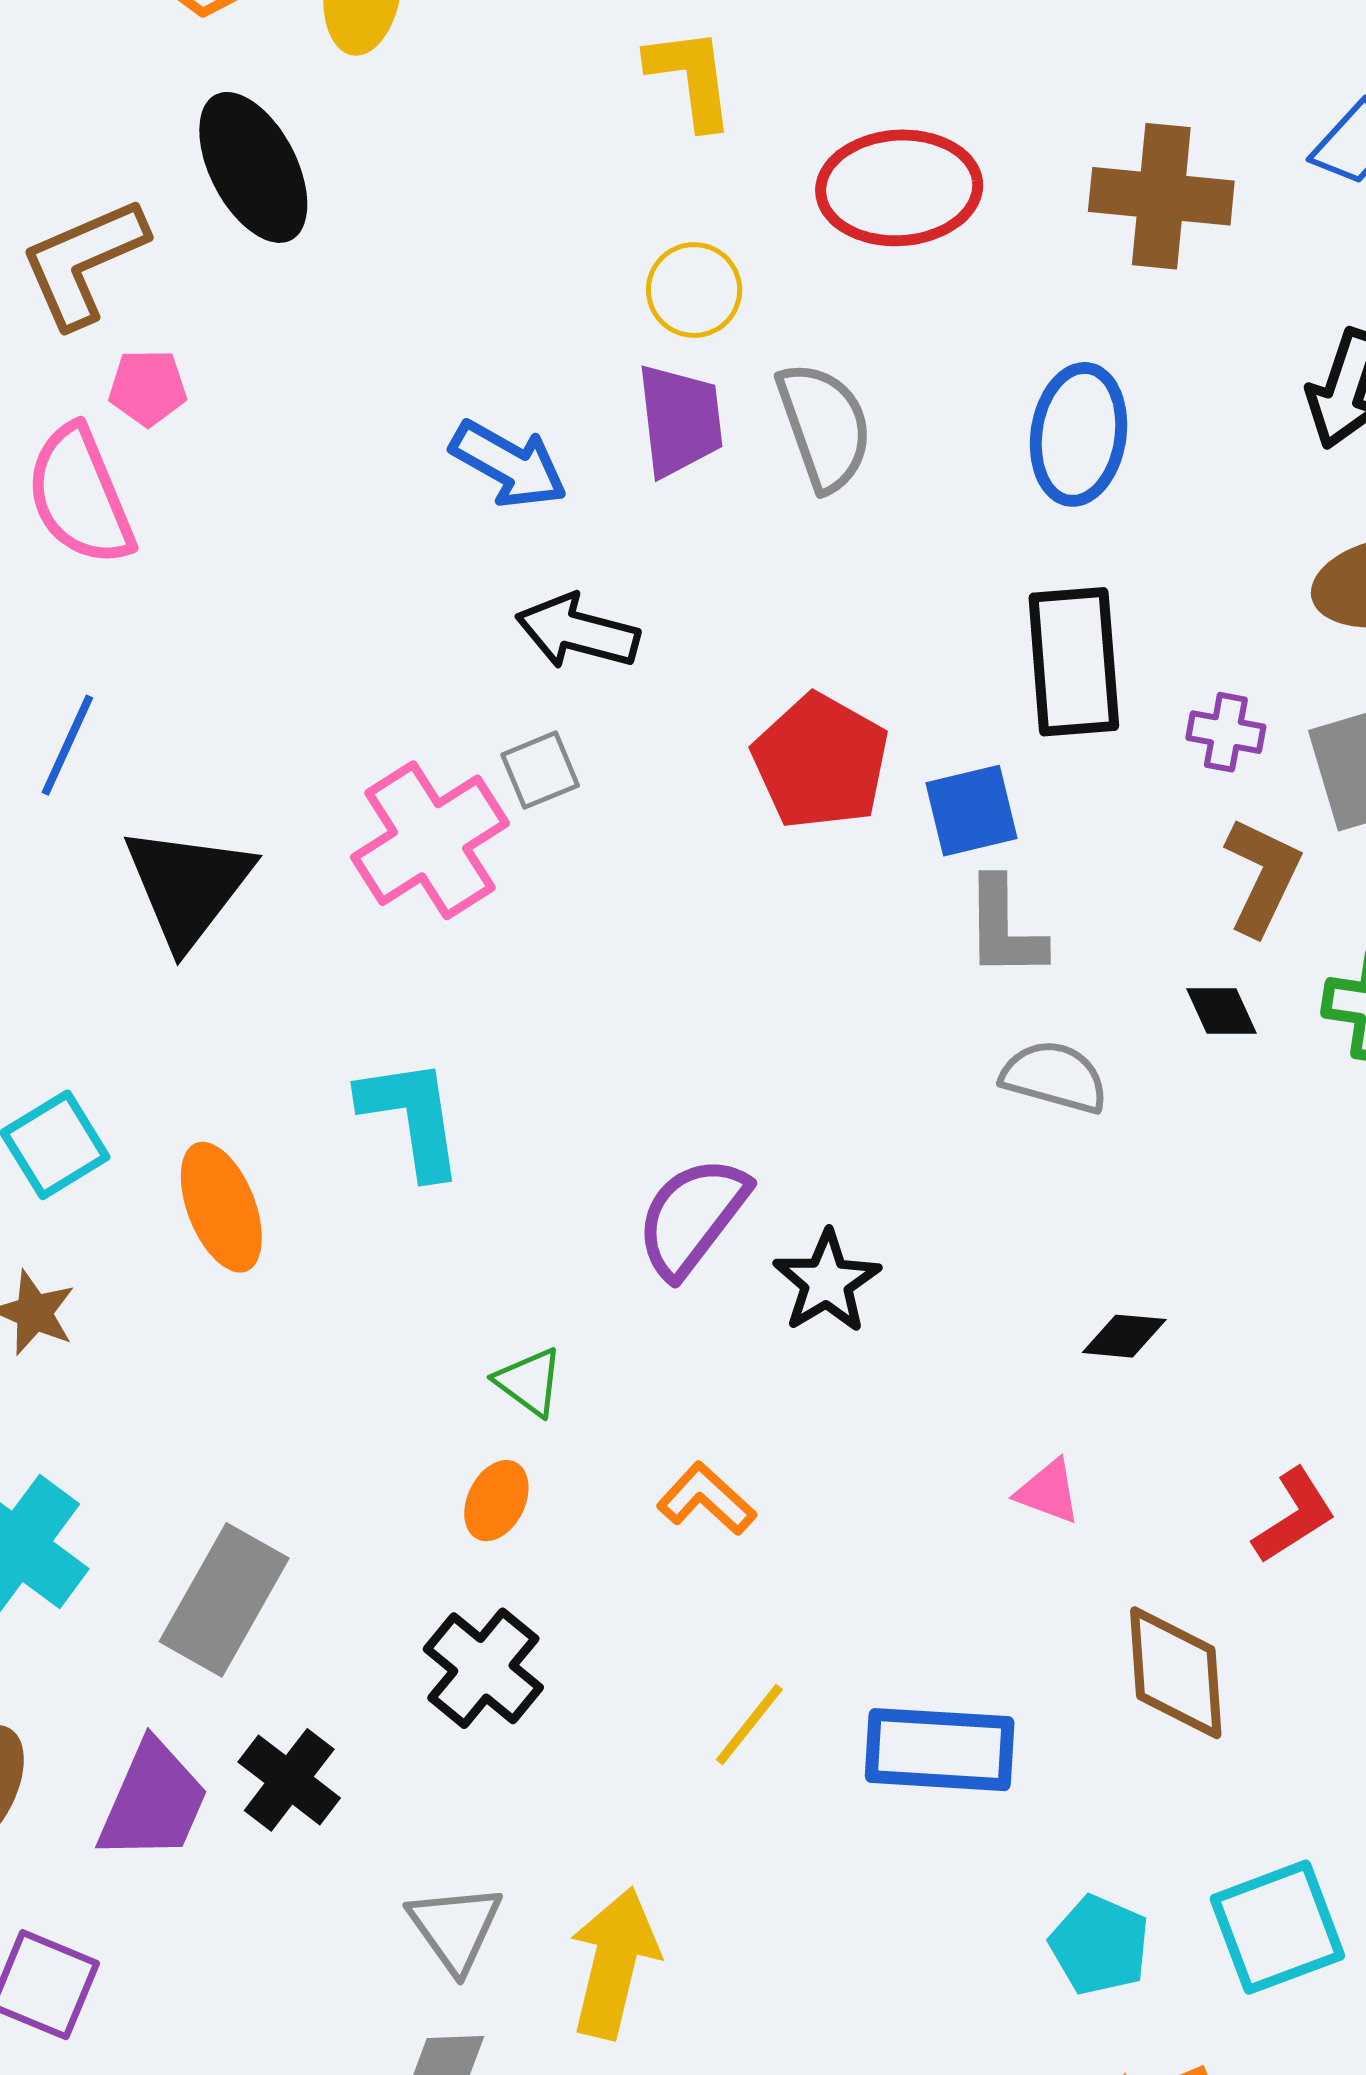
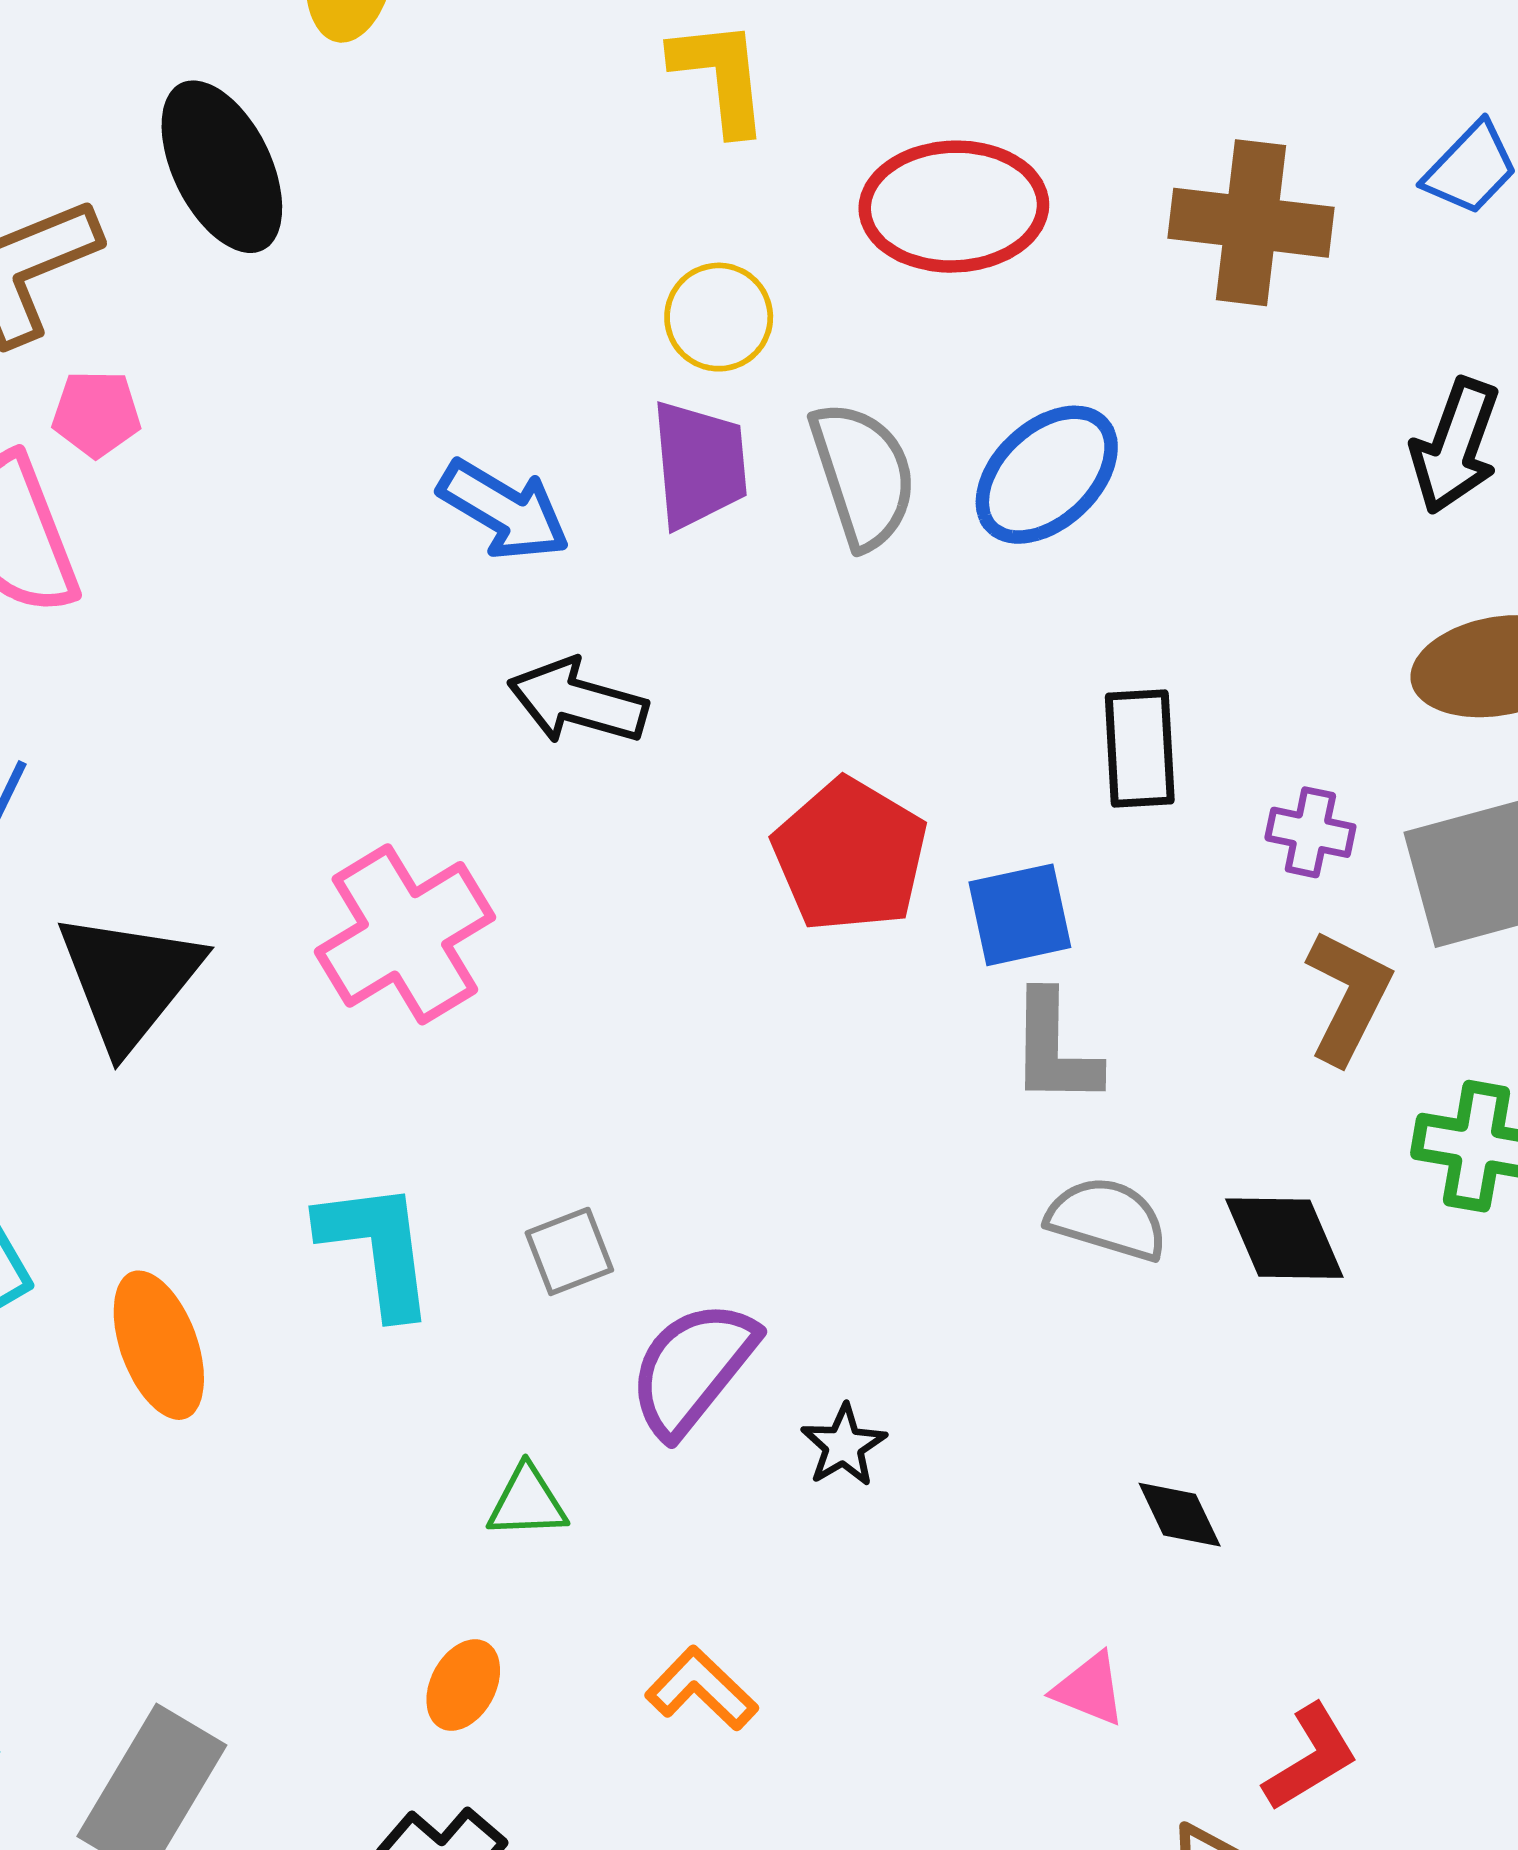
blue ellipse: (1079, 434) -> (1047, 475), moved, turned 37
black rectangle: (1074, 662) -> (1140, 748), size x0.7
gray square: (540, 770) -> (569, 1251), moved
black diamond: (1221, 1011) -> (1284, 1238), moved, size x1.5
black star: (827, 1282) -> (844, 1445), size x0.7
black diamond: (1124, 1336) -> (1180, 1515), turned 58
green triangle: (529, 1382) -> (527, 1502), moved, turned -40
red L-shape: (1294, 1516) -> (1311, 1758), moved

